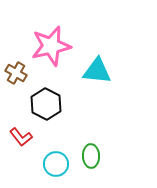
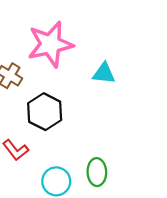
cyan triangle: (97, 71) -> (104, 73), size x0.7

